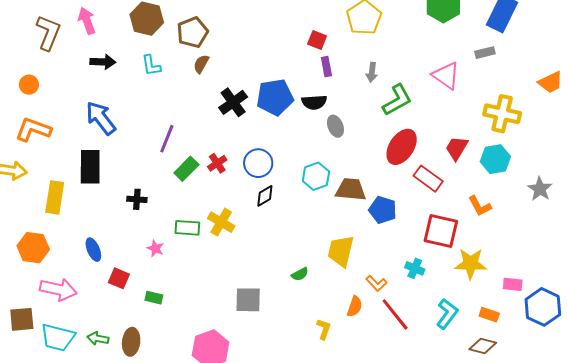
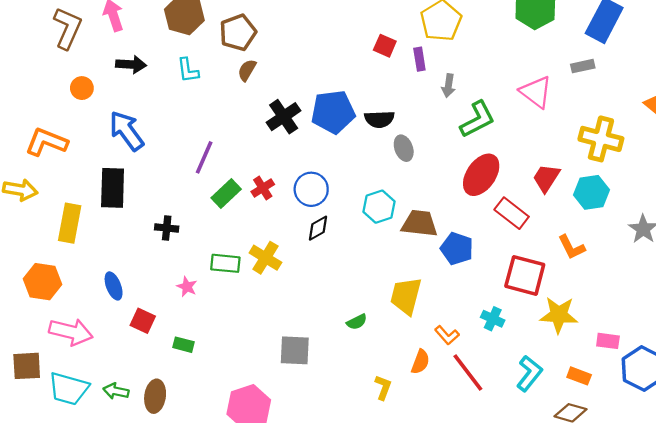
purple rectangle: (326, 67) -> (419, 59), moved
orange circle: (29, 85) -> (82, 88), moved

